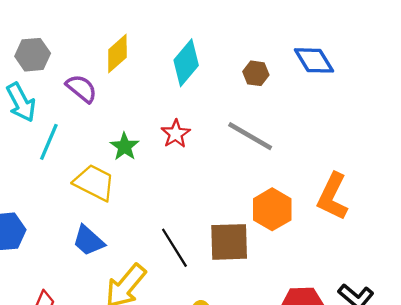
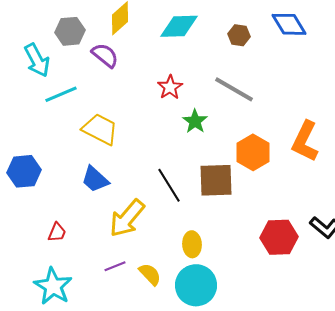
gray hexagon: (33, 55) -> (70, 31), moved
cyan diamond: (186, 63) -> (179, 26), turned 48
purple semicircle: (81, 88) -> (105, 55), moved
cyan line: (49, 142) -> (61, 94), turned 44
green star: (124, 147) -> (195, 121), moved

